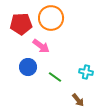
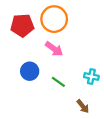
pink arrow: (41, 46) -> (54, 49), moved

